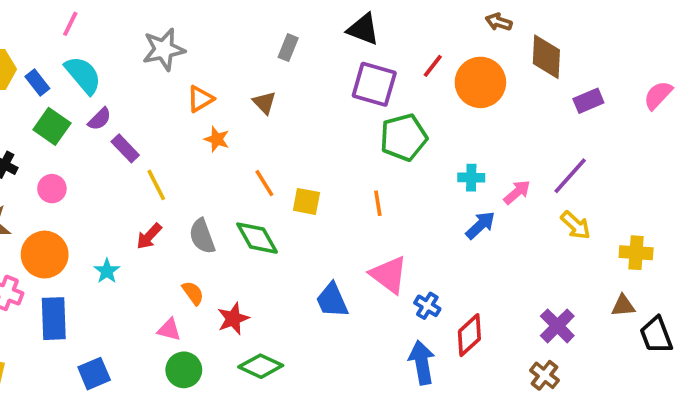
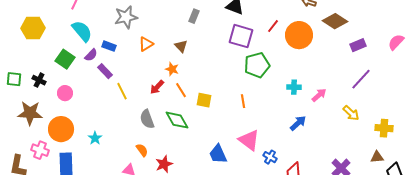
brown diamond: (546, 57) -> (335, 21), turned -60
blue rectangle: (37, 82) -> (109, 46), moved, turned -32
orange star: (217, 139) -> (172, 69), moved
purple line: (570, 176) -> (361, 79), moved
blue arrow: (480, 225) -> (298, 123), moved
red arrow: (149, 236) -> (157, 87), moved

